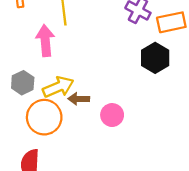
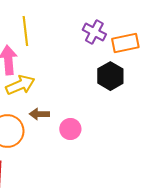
yellow arrow: (58, 87) -> (20, 85), moved

